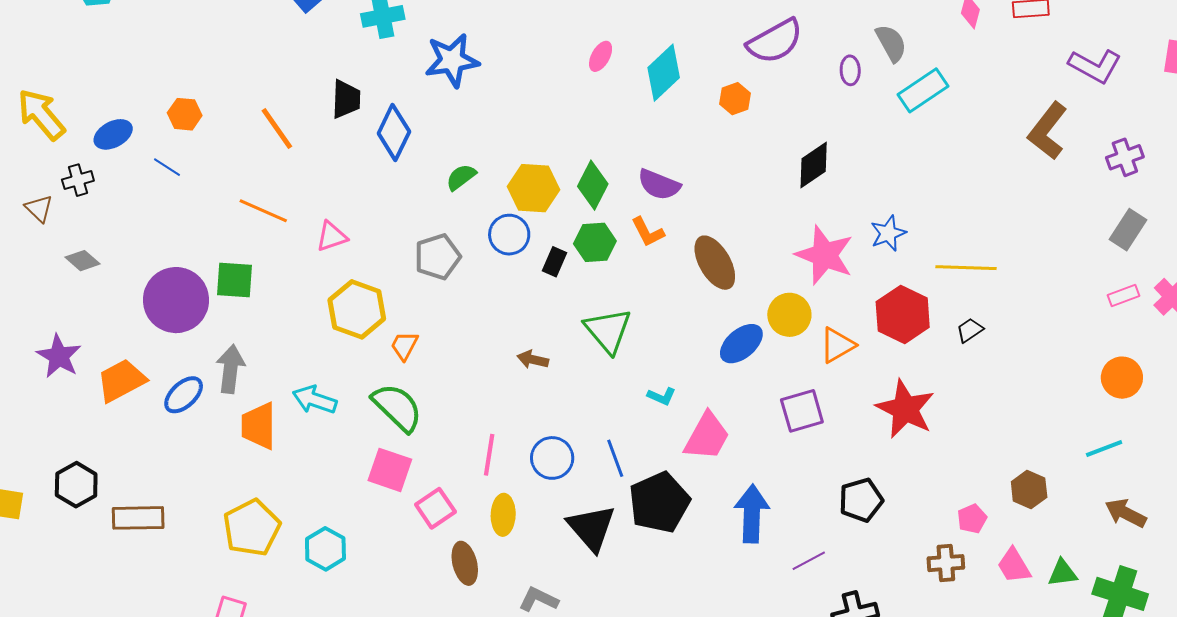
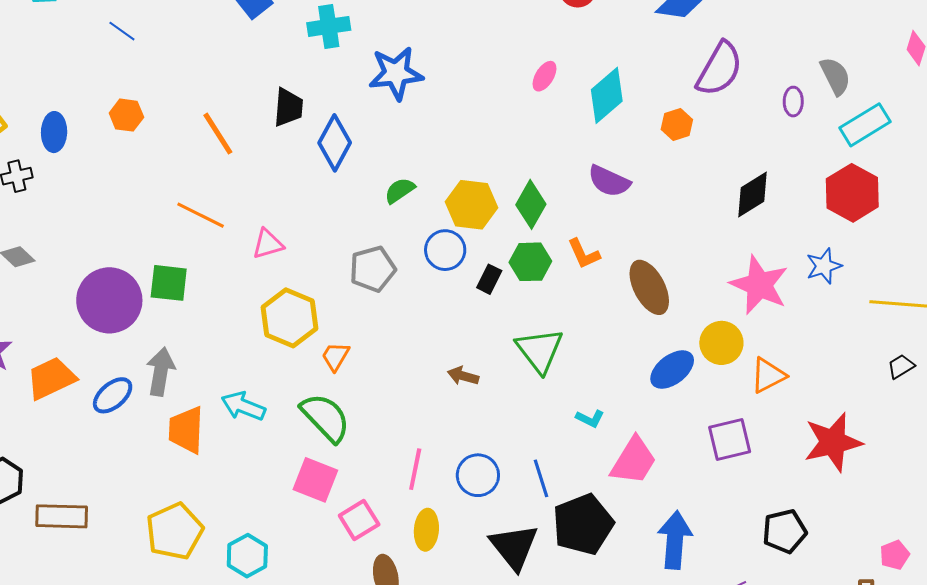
purple semicircle: (775, 41) -> (719, 69), turned -34
blue ellipse: (113, 134) -> (54, 132), turned -63
blue line: (167, 167) -> (122, 31), moved
purple semicircle: (659, 185) -> (609, 181), moved
red hexagon: (903, 315) -> (852, 193), moved
red star: (905, 409) -> (833, 442), turned 30

